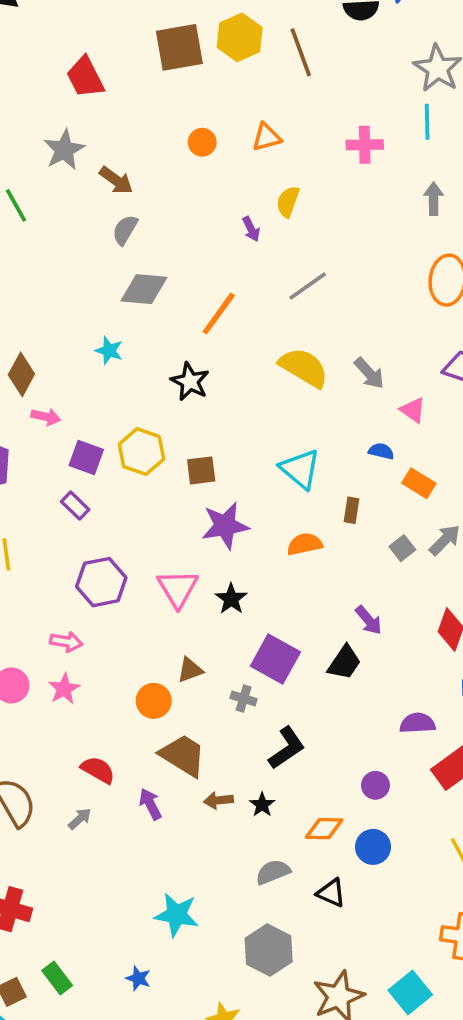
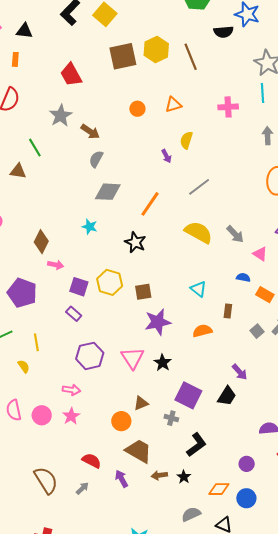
cyan triangle: (300, 469) -> (198, 289), size x0.7

